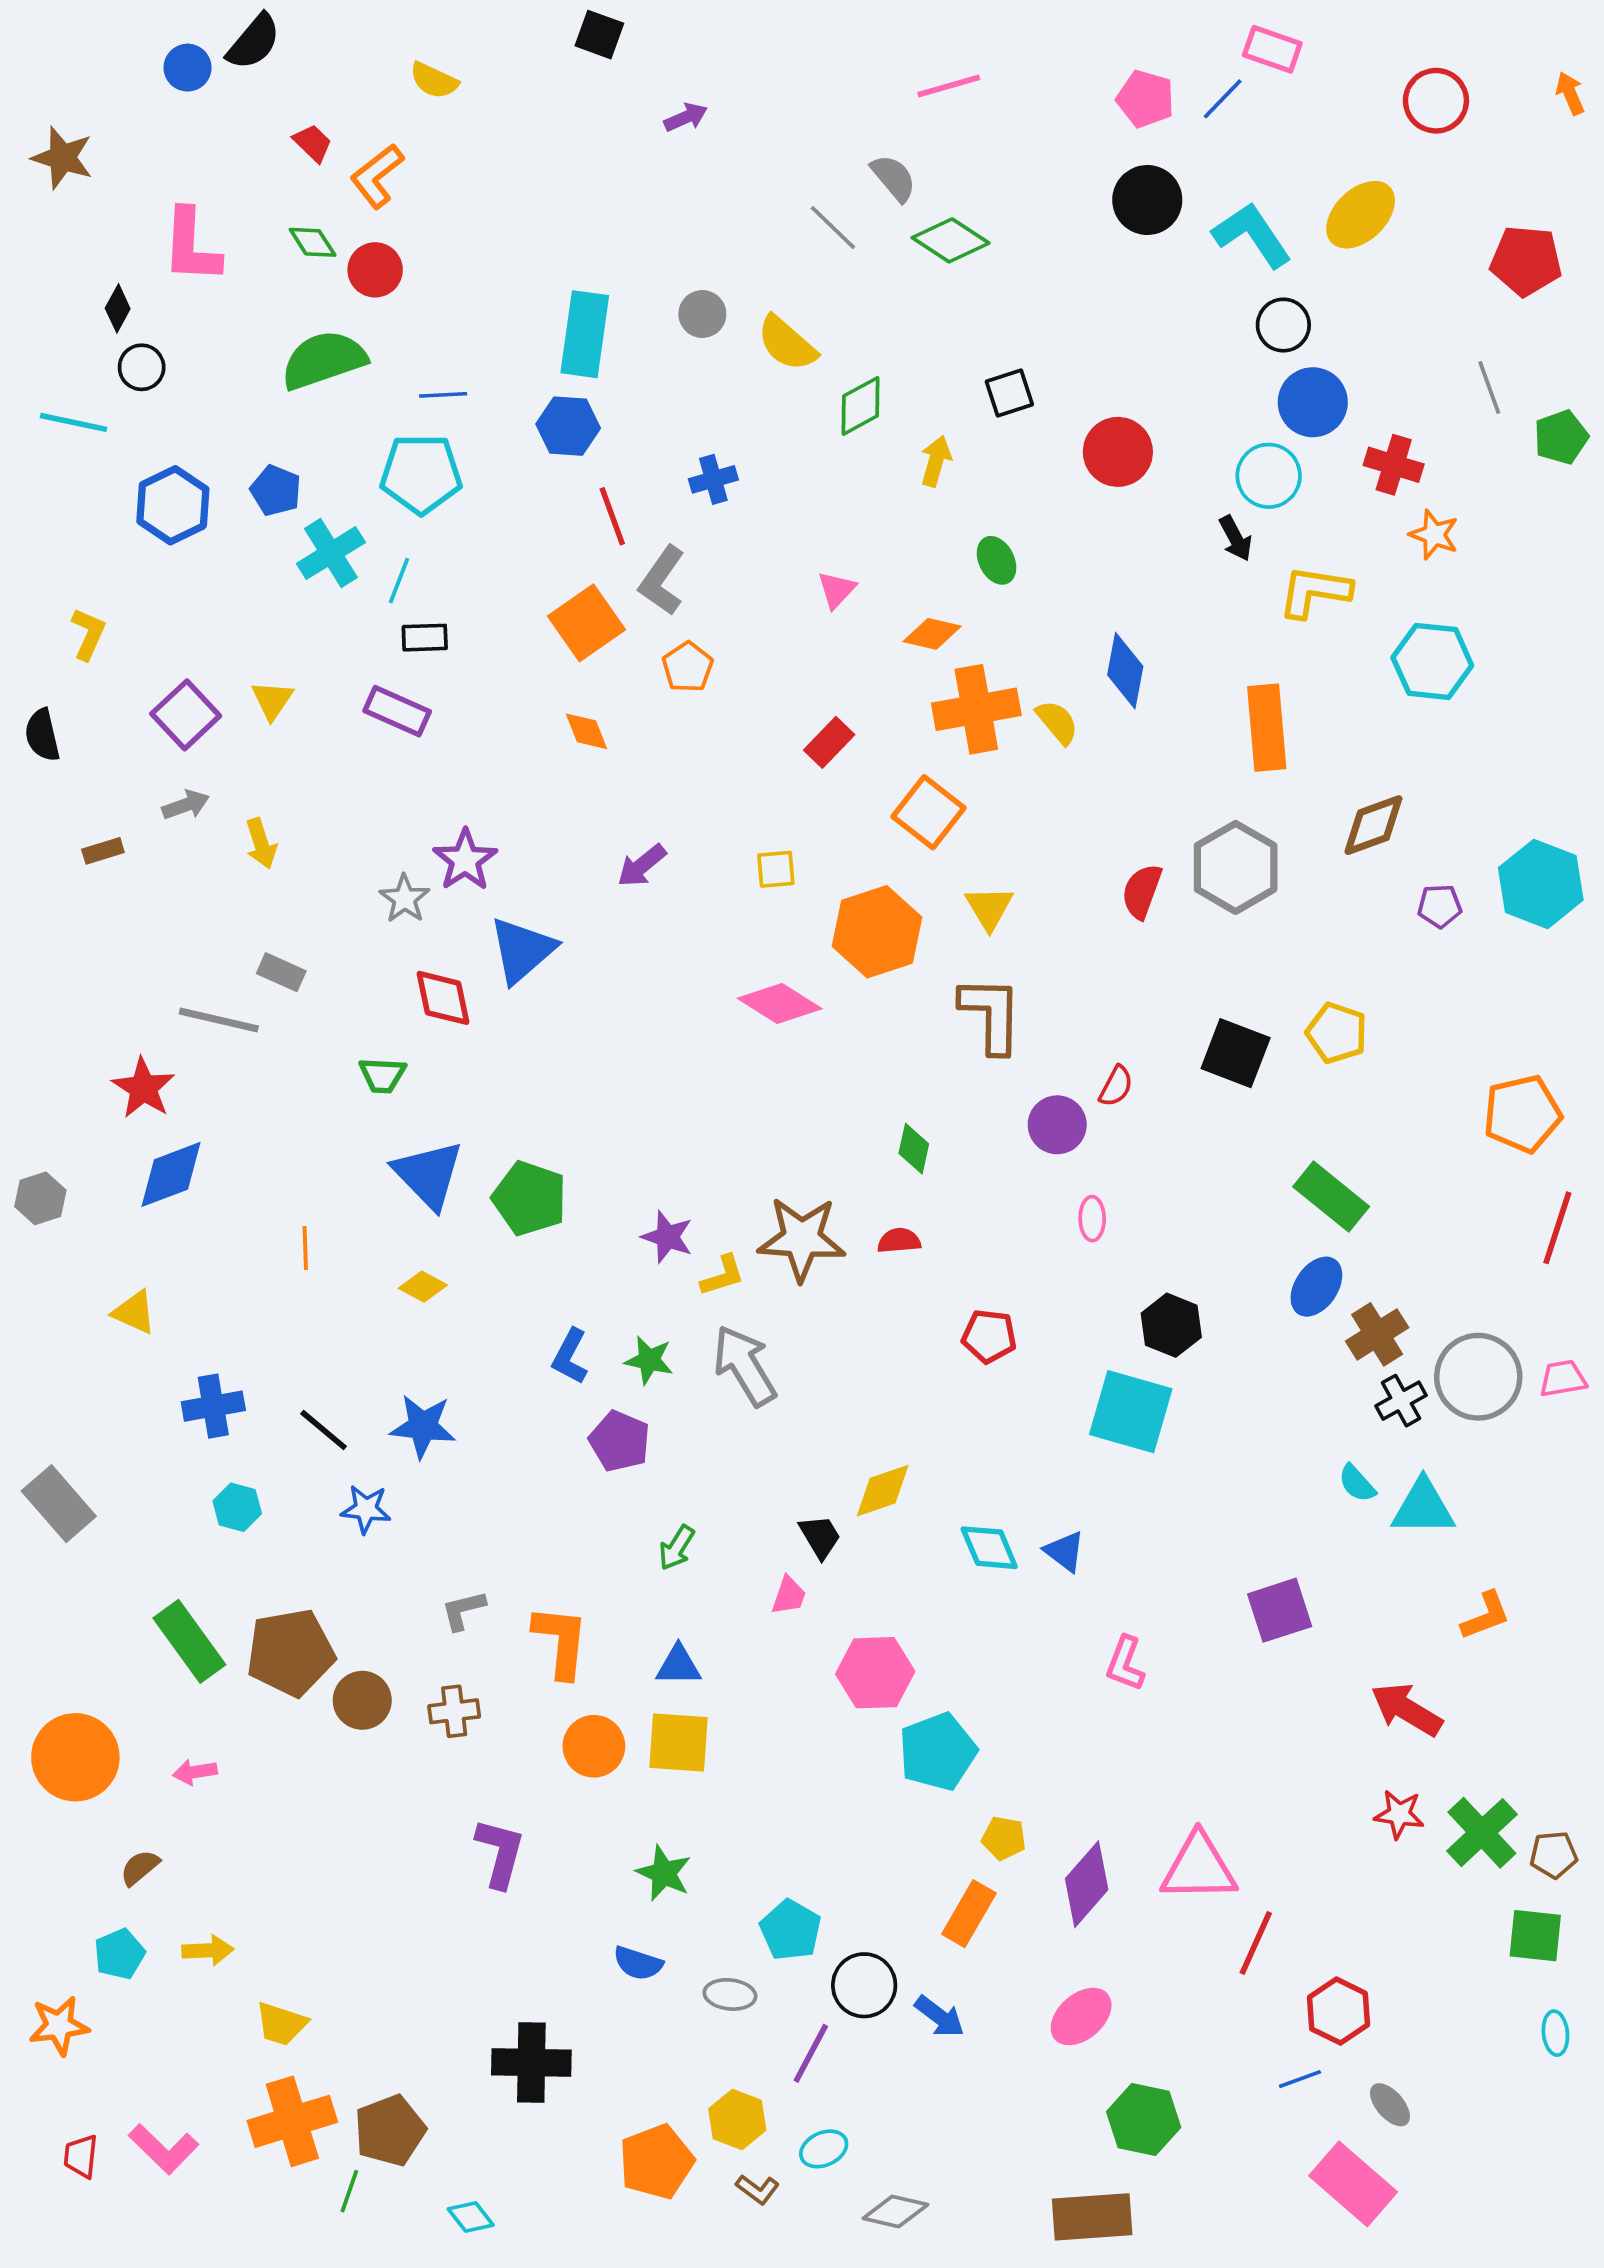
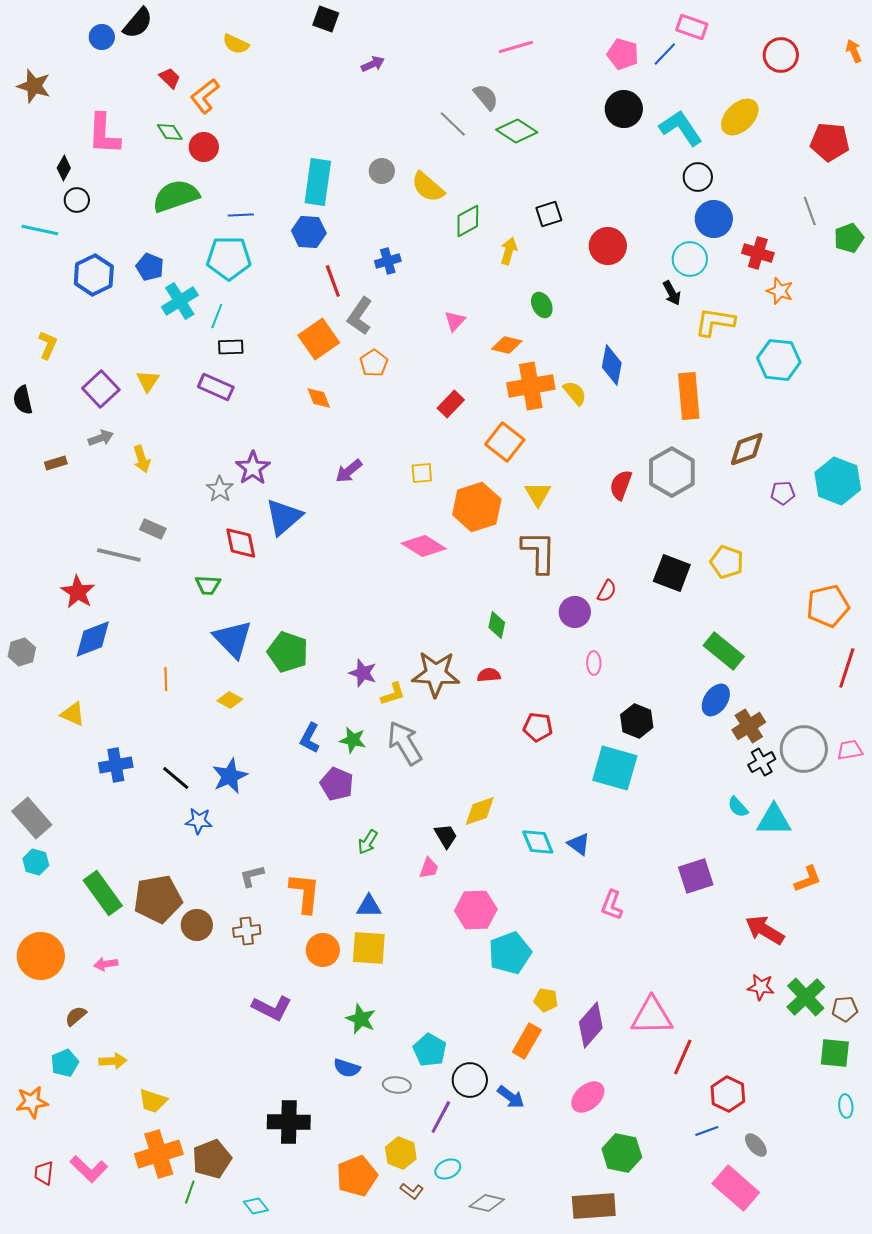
blue star: (423, 1426) -> (230, 776), turned -30
cyan hexagon: (237, 1507) -> (36, 862), moved
purple L-shape: (500, 1853) -> (272, 1008), turned 102

